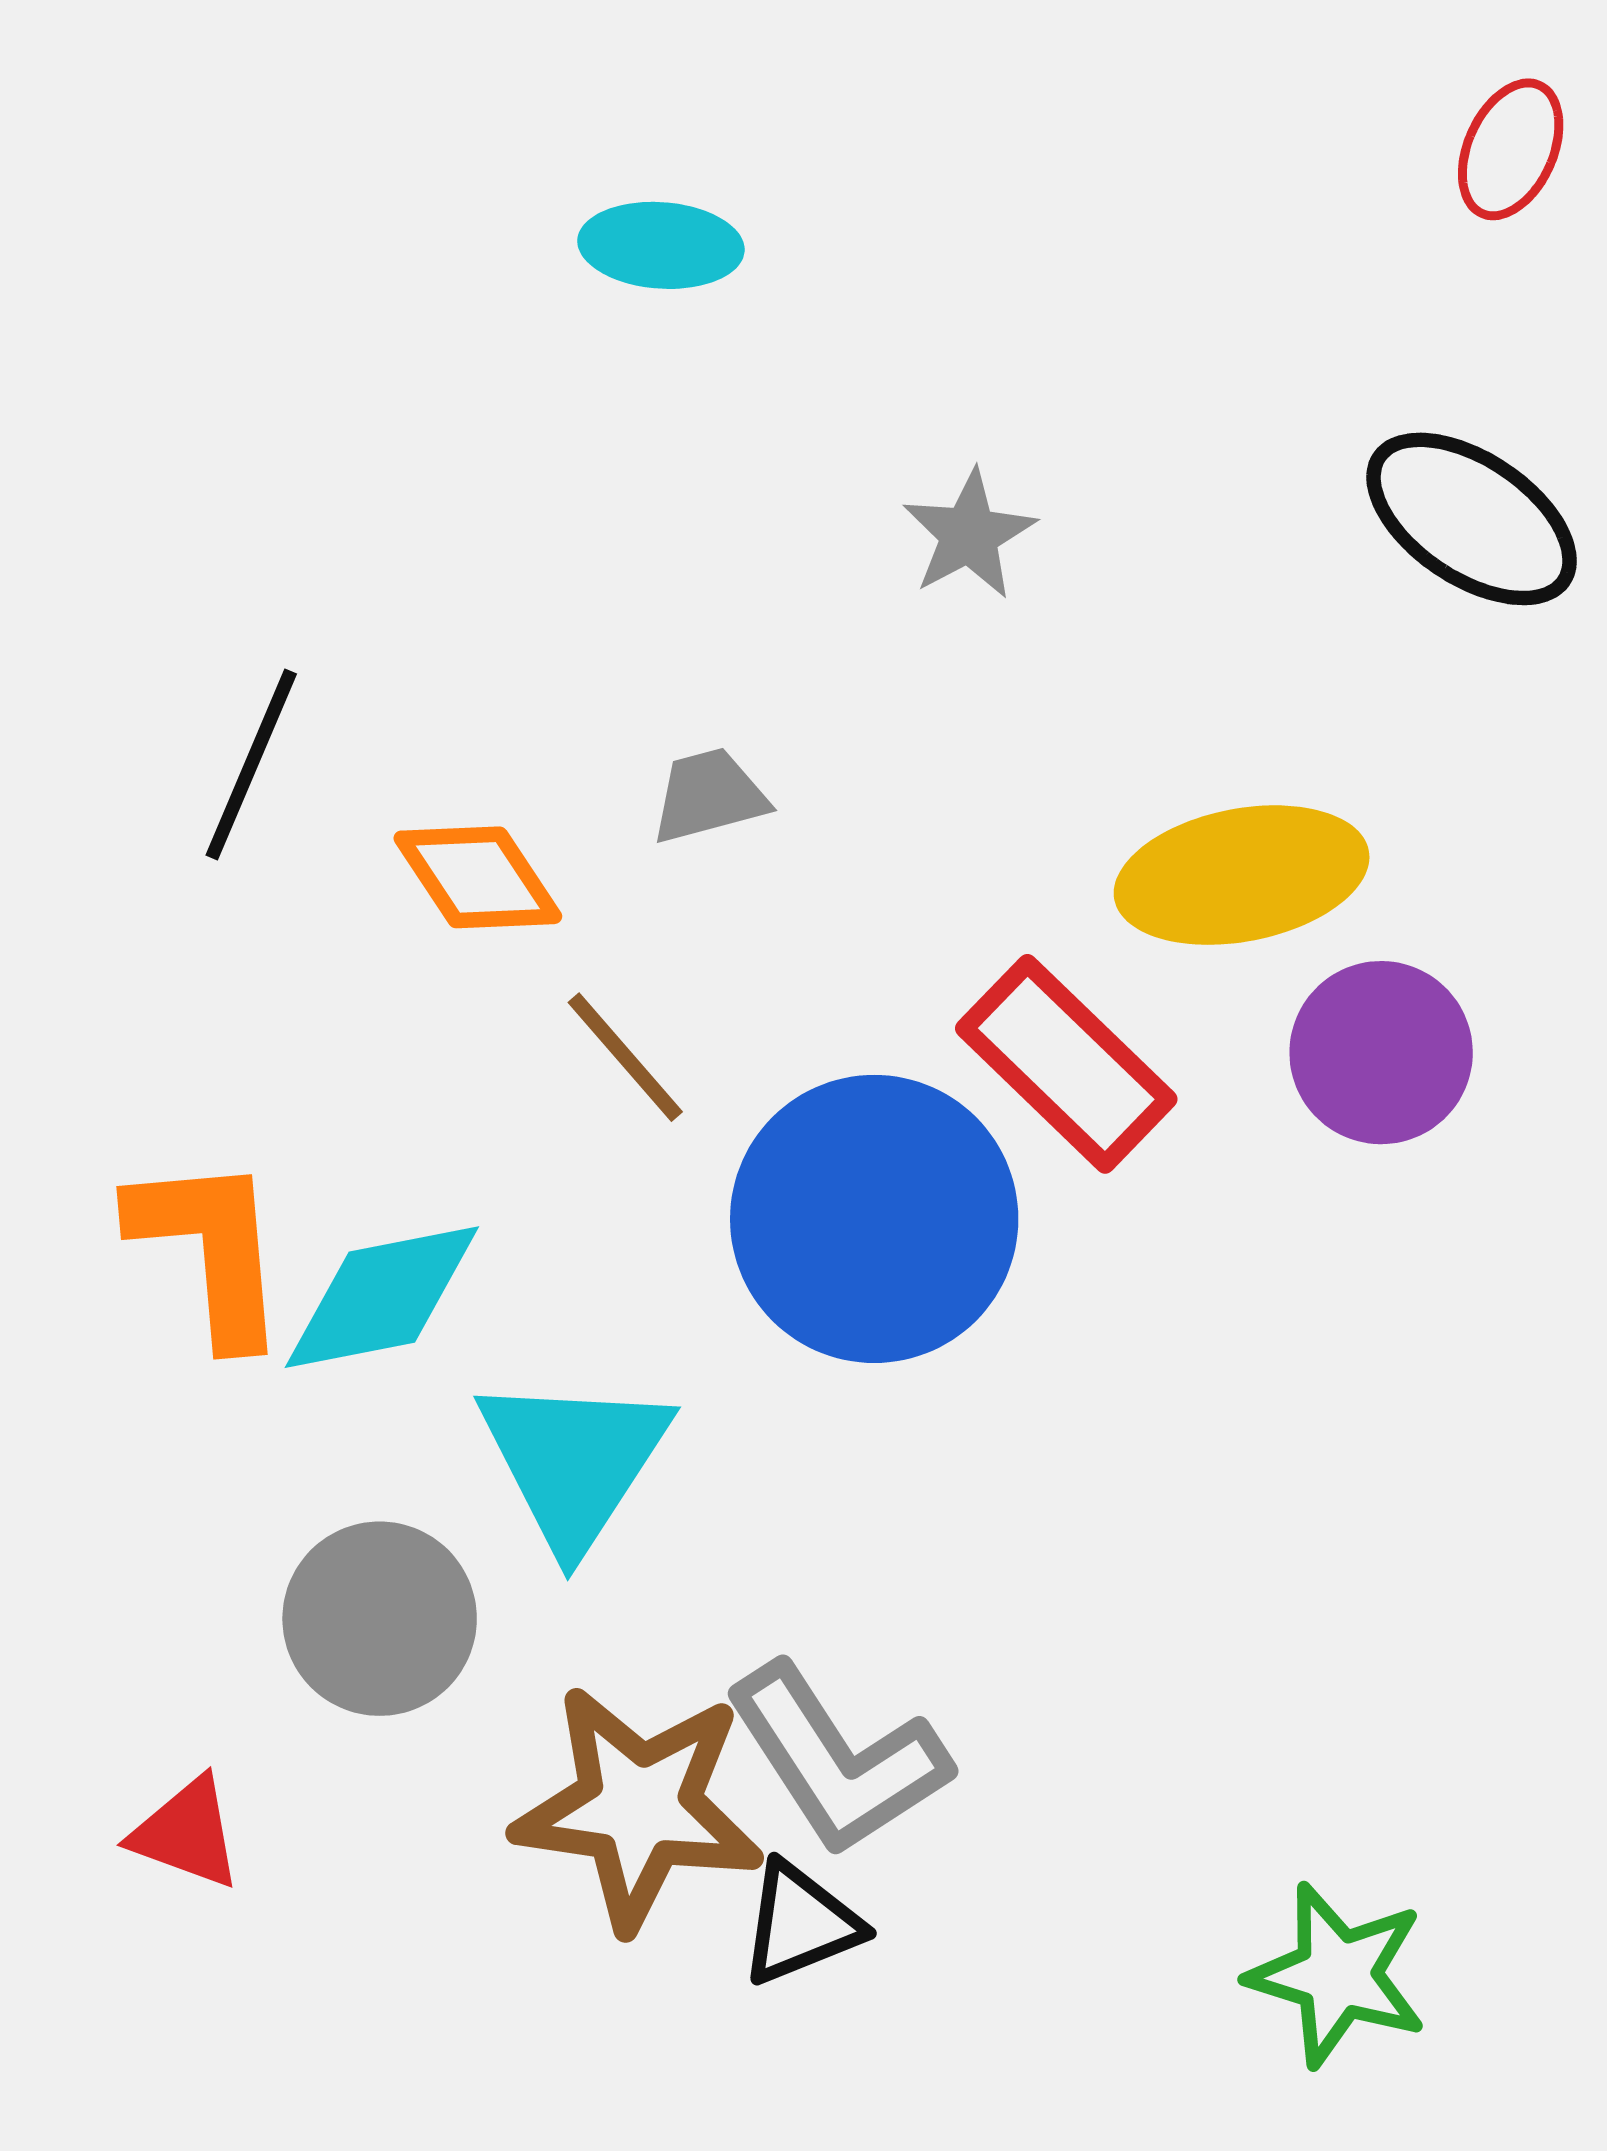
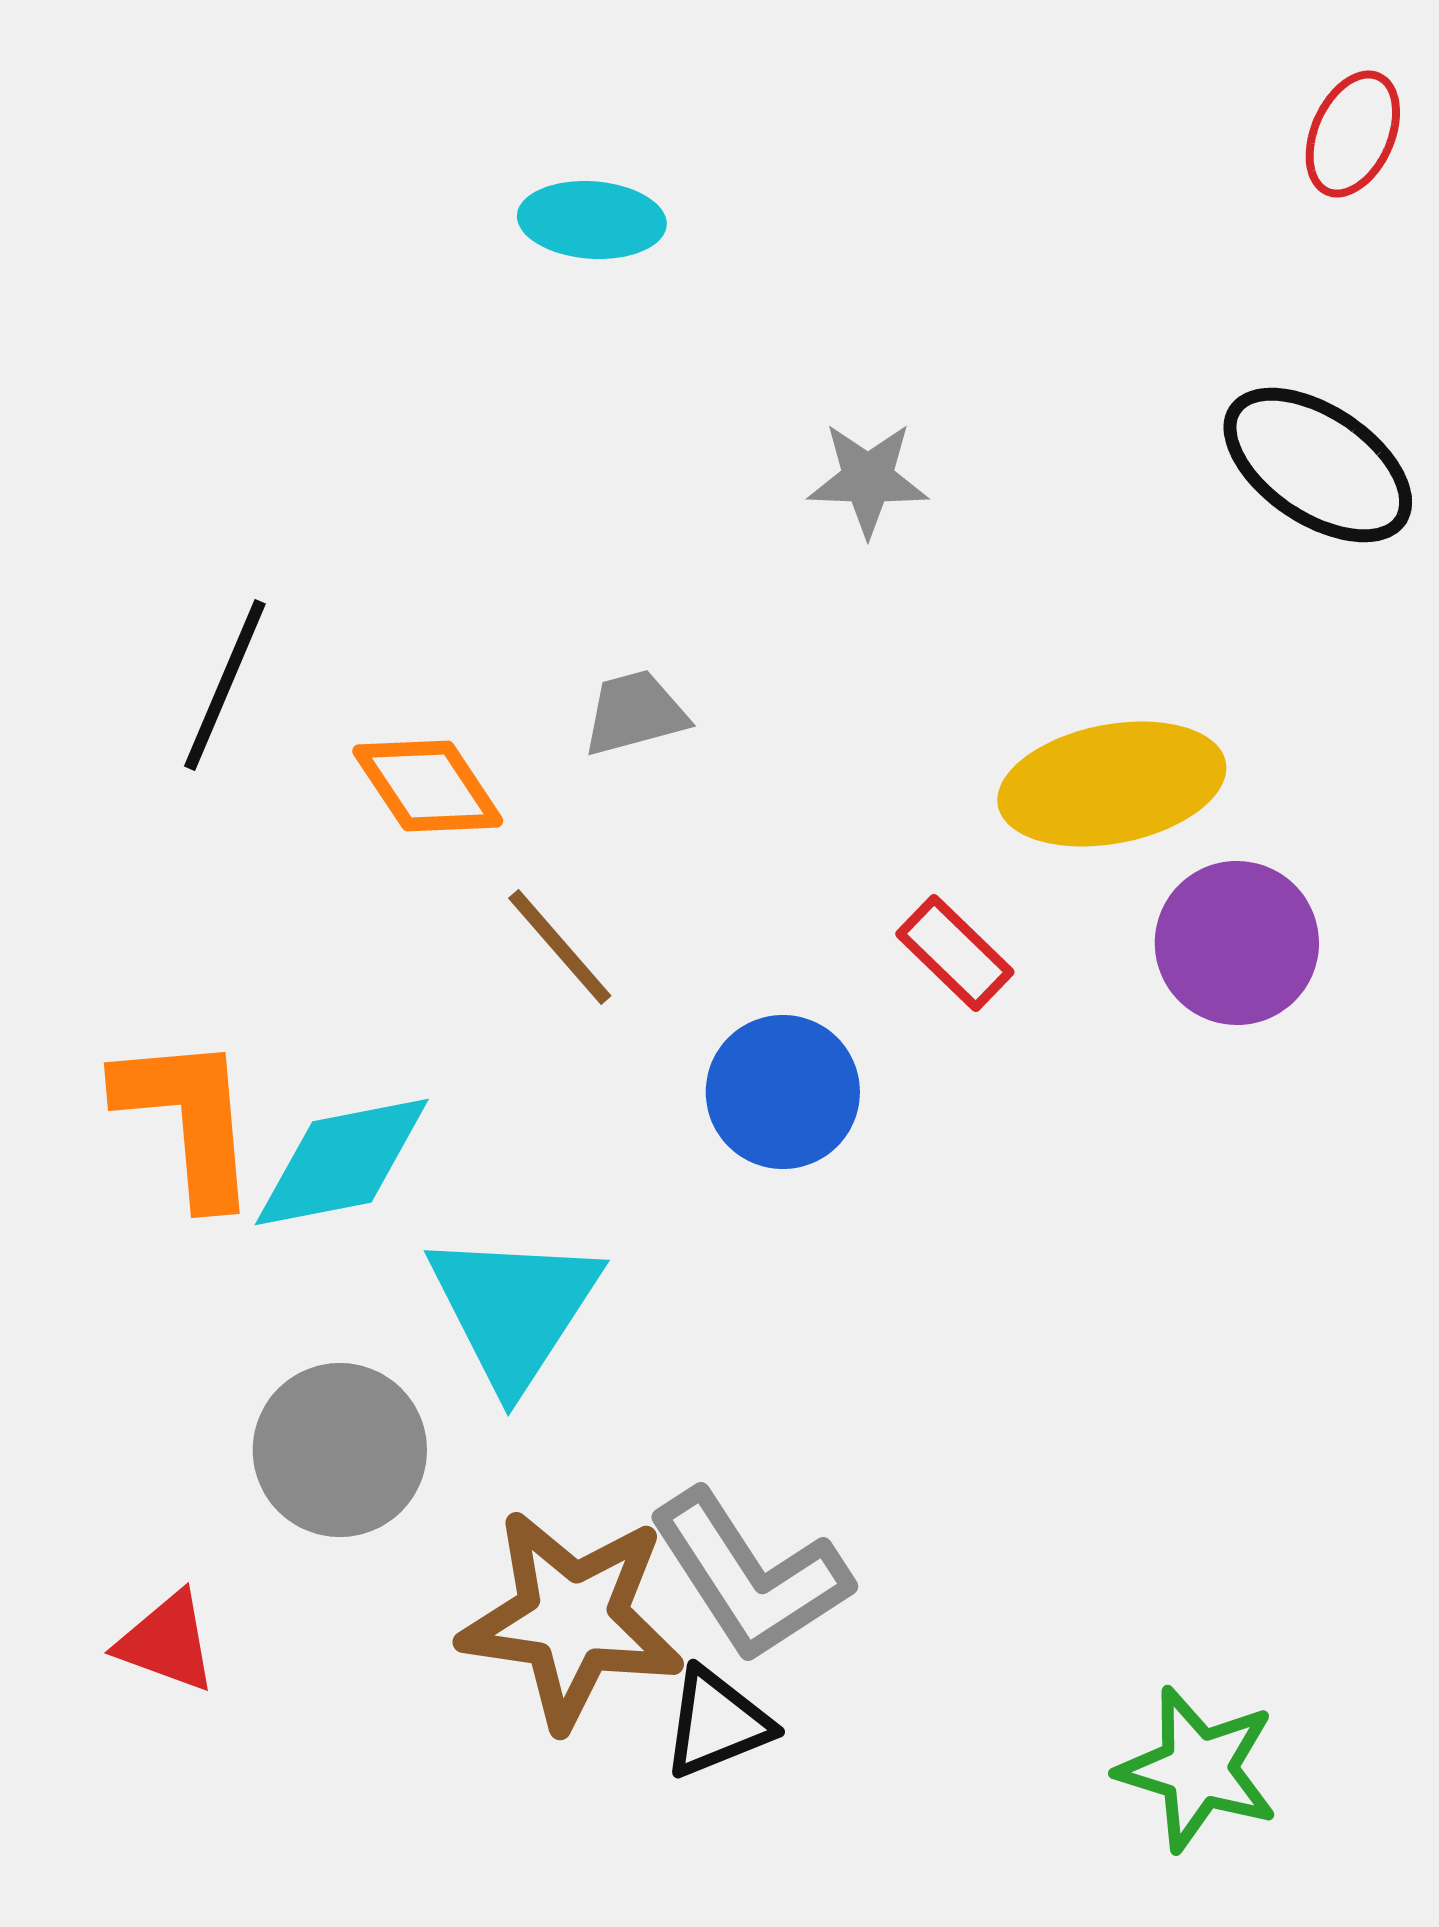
gray star: (969, 535) -> (868, 479), turned 30
red rectangle: (1066, 1064) -> (955, 953), size x0.6
blue circle: (874, 1219) -> (783, 1092), size x0.6

